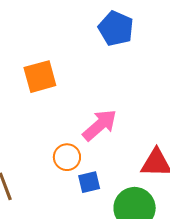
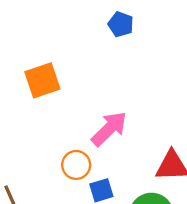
blue pentagon: (116, 28) -> (121, 24), size x0.7

